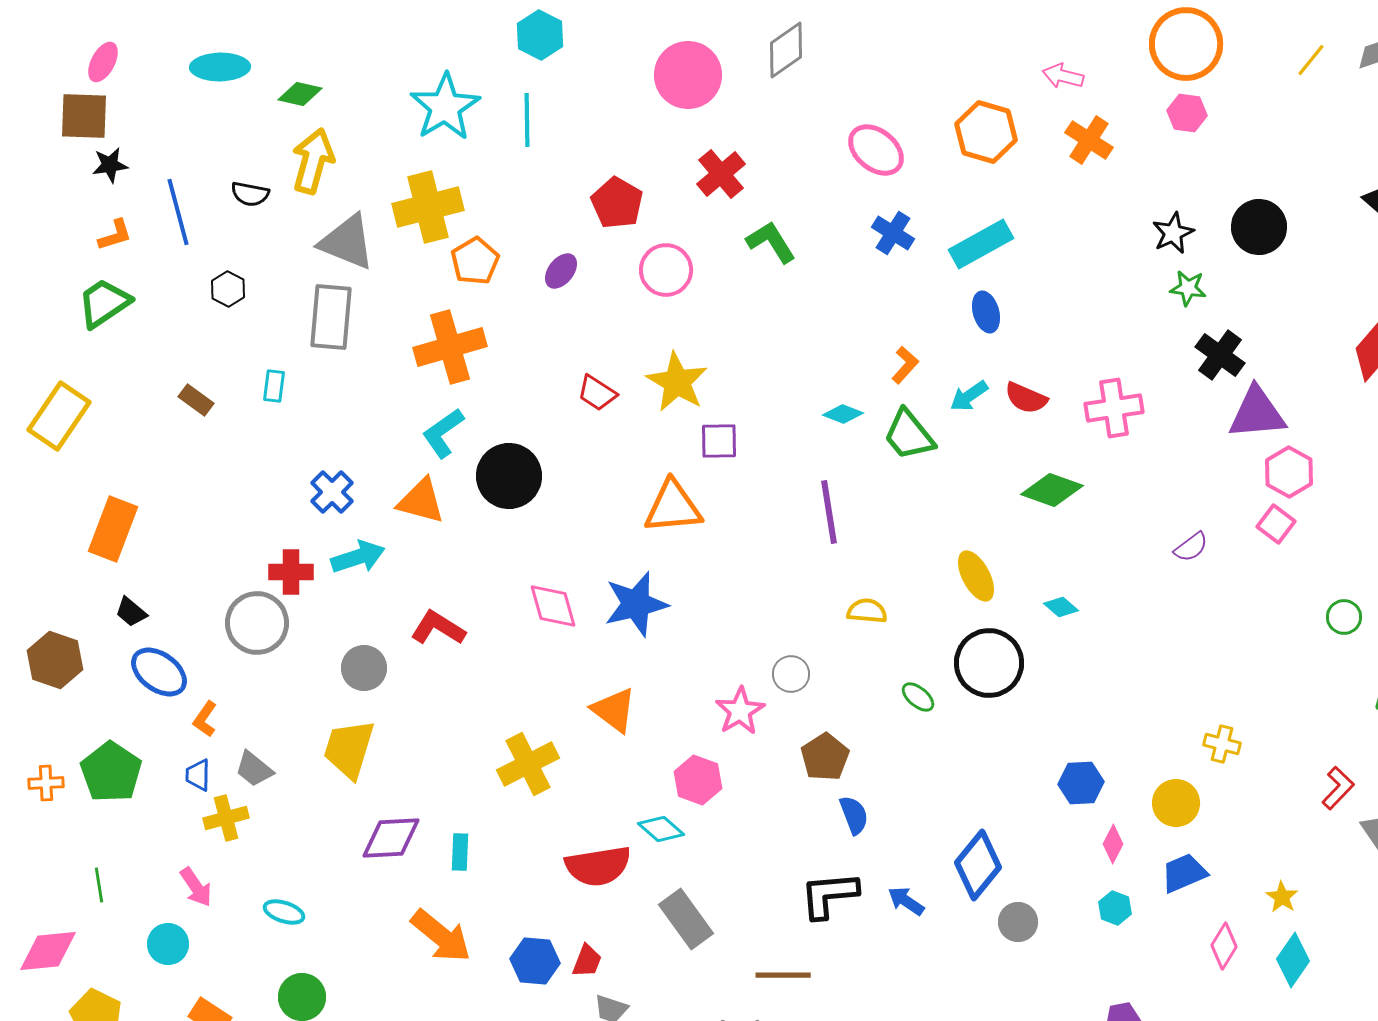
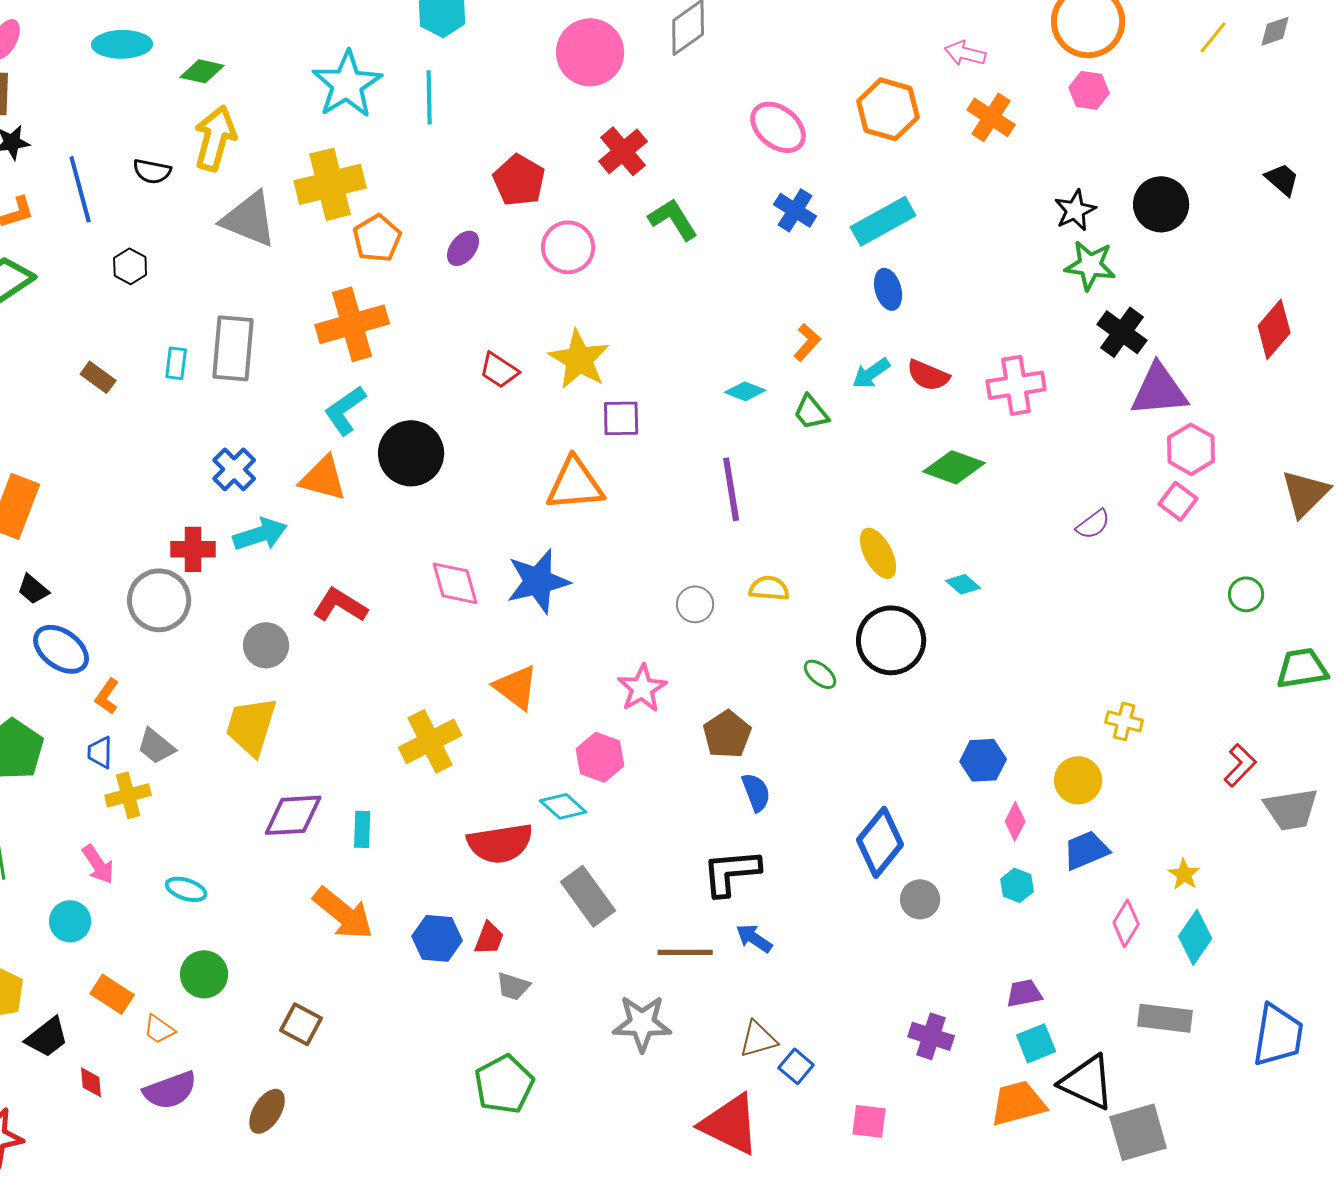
green star: (1188, 288) -> (1090, 265), size x1.4
gray rectangle: (331, 317) -> (233, 348), moved
green trapezoid: (909, 435) -> (811, 412), size x0.7
gray circle: (791, 674) -> (695, 604), moved
blue arrow: (906, 901) -> (754, 938), moved

